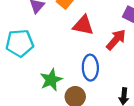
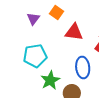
cyan pentagon: (20, 43) -> (35, 56), moved

